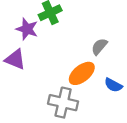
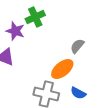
blue semicircle: (113, 85) -> (78, 93), moved

